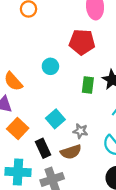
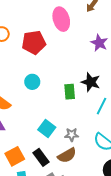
red pentagon: (82, 42) -> (34, 42), moved
orange square: (18, 129) -> (15, 156), moved, turned 30

